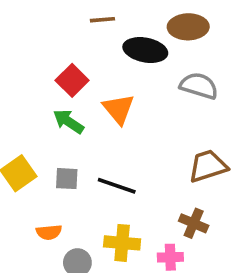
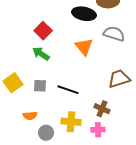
orange triangle: (119, 109) -> (84, 47), moved
brown cross: (194, 223) -> (102, 109), moved

